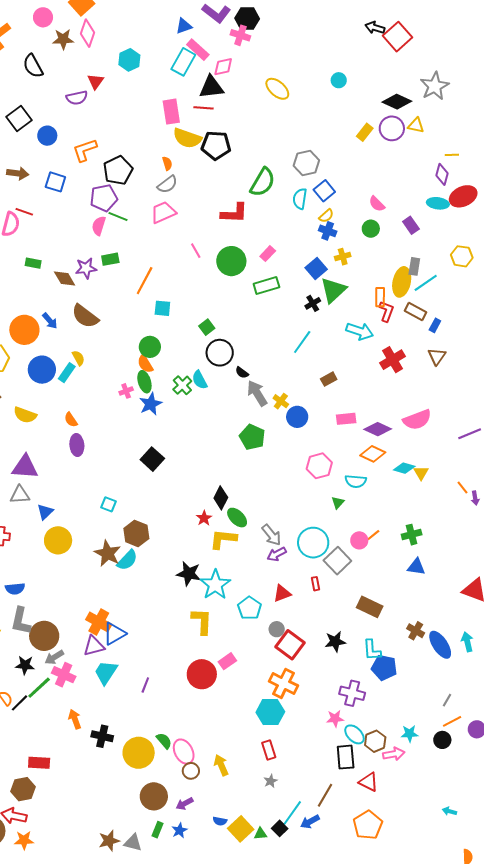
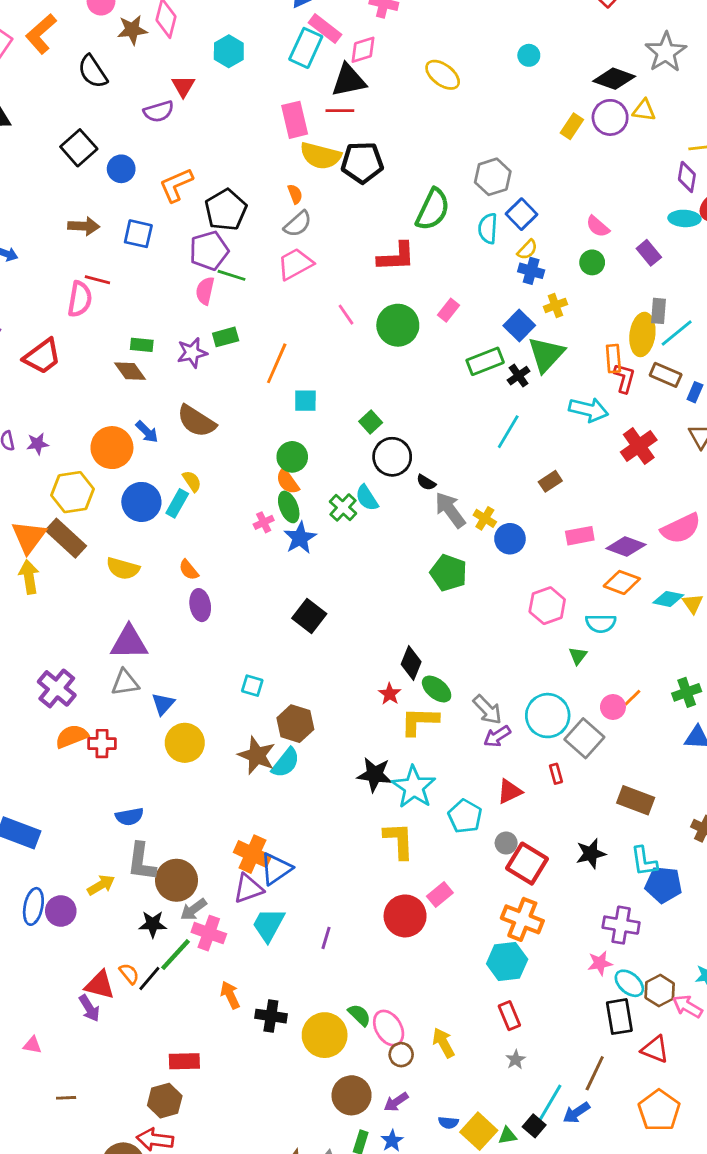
green rectangle: (33, 263) -> (142, 345), moved
brown diamond: (65, 278) -> (130, 371), moved
green rectangle: (266, 286) -> (485, 361), moved
pink arrow: (394, 754) -> (687, 1006), turned -135

